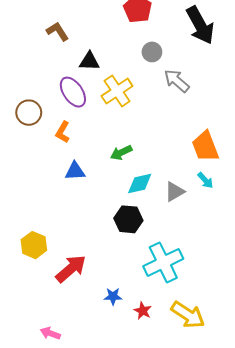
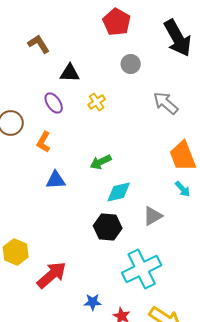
gray arrow: (177, 81) -> (166, 103), moved
yellow cross: (117, 91) -> (97, 102), size x0.6
purple ellipse: (73, 92) -> (54, 103), size x0.7
gray triangle: (175, 192) -> (153, 216), moved

